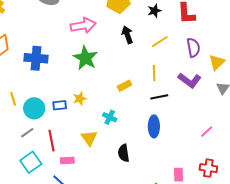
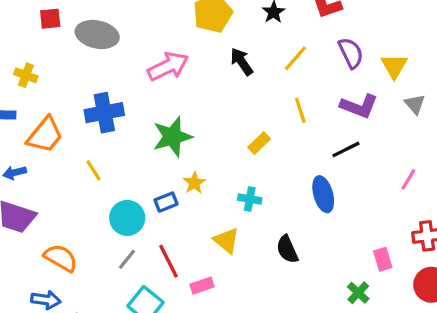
blue cross: (36, 58) -> (104, 113), moved
green star: (85, 58) -> (172, 137), moved, turned -30
black line: (159, 97) -> (346, 149), moved
yellow line: (13, 99) -> (93, 170), moved

